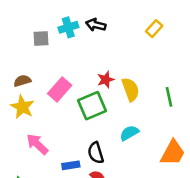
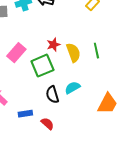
green line: (169, 97) -> (96, 51), moved
black semicircle: (96, 153) -> (52, 95), moved

